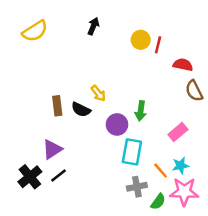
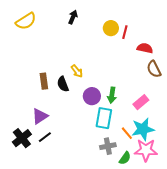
black semicircle: (81, 110) -> (63, 84), turned 42
green arrow: (141, 111) -> (112, 95), moved
cyan star: (180, 166) -> (143, 129), size x1.6

